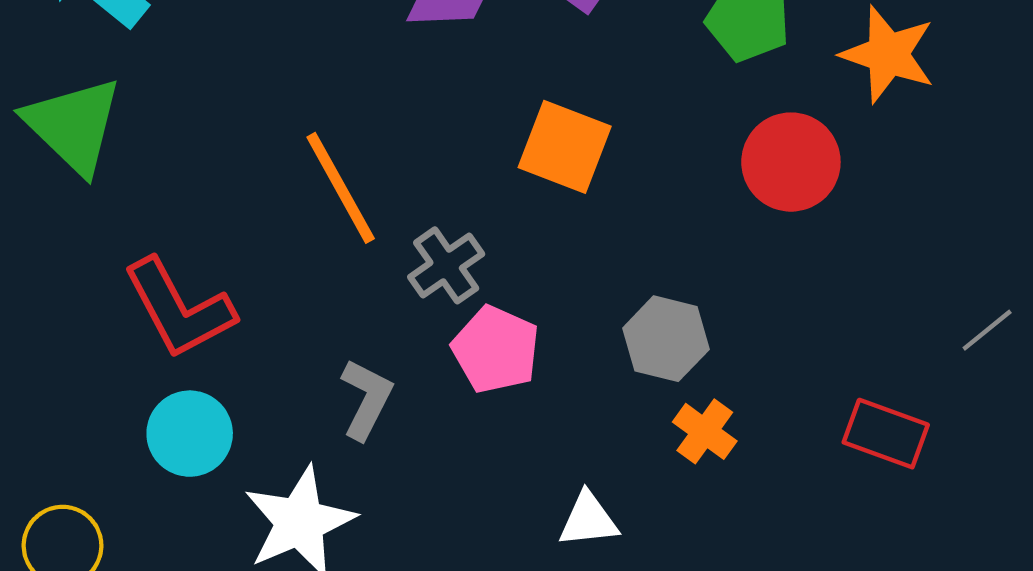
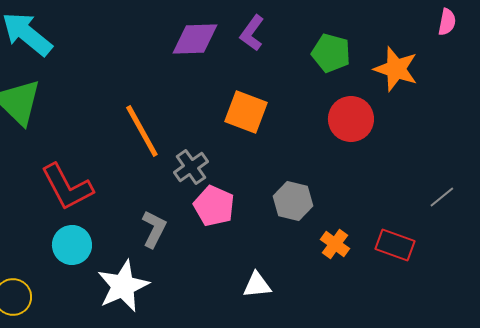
orange cross: (705, 431) -> (335, 244), moved

